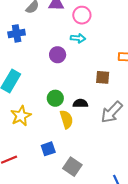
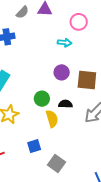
pink circle: (82, 15) -> (79, 22), moved
purple circle: (58, 55) -> (62, 72), moved
brown square: (103, 77) -> (87, 80), size x1.5

